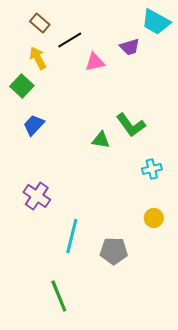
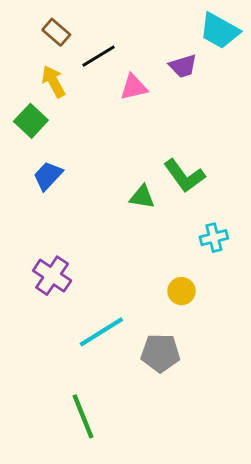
yellow circle: (154, 218) -> (181, 291), moved
cyan line: (72, 236) -> (101, 332), turned 44

